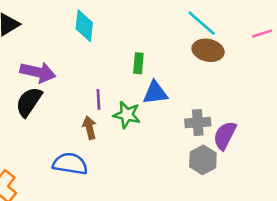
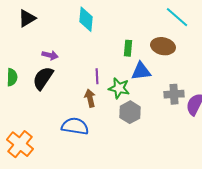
brown ellipse: (208, 50) -> (163, 46), moved
purple arrow: (38, 72) -> (50, 55), size x0.6
gray hexagon: (203, 160) -> (130, 112), moved

